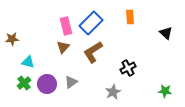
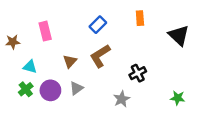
blue rectangle: (91, 23) -> (98, 25), size x0.7
pink rectangle: (66, 26) -> (45, 31), moved
black triangle: (166, 33) -> (179, 35), size x1.5
brown triangle: (63, 47) -> (70, 61), moved

